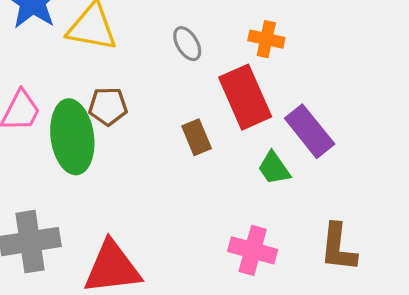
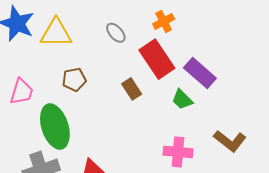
orange cross: (266, 39) -> (164, 21), turned -30
green ellipse: (72, 137) -> (55, 127), moved
brown L-shape: (338, 247) -> (230, 141), turned -48

